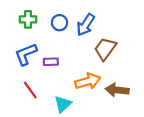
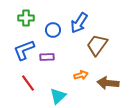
blue circle: (60, 23) -> (53, 30), moved
orange arrow: (88, 81) -> (81, 75), size x0.6

